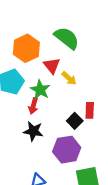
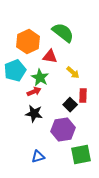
red triangle: (52, 66) -> (50, 57), turned -42
yellow arrow: (69, 78) -> (73, 73), moved
red arrow: (33, 106) -> (34, 92), turned -128

